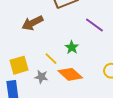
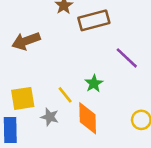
brown arrow: (32, 23) -> (26, 41), moved
orange diamond: (70, 74) -> (88, 118), turned 40

